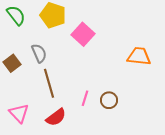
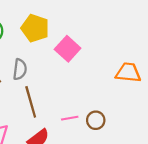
gray semicircle: (39, 53) -> (20, 69), turned 30
pink line: (85, 98) -> (70, 118), turned 63

